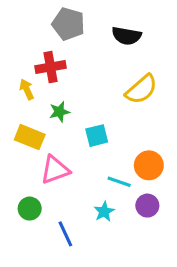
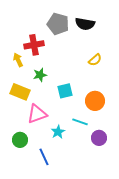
gray pentagon: (68, 24) -> (58, 24), moved
yellow semicircle: (141, 89) -> (95, 60), size x0.6
orange circle: (149, 165) -> (95, 101), moved
cyan star: (104, 212) -> (58, 132), moved

